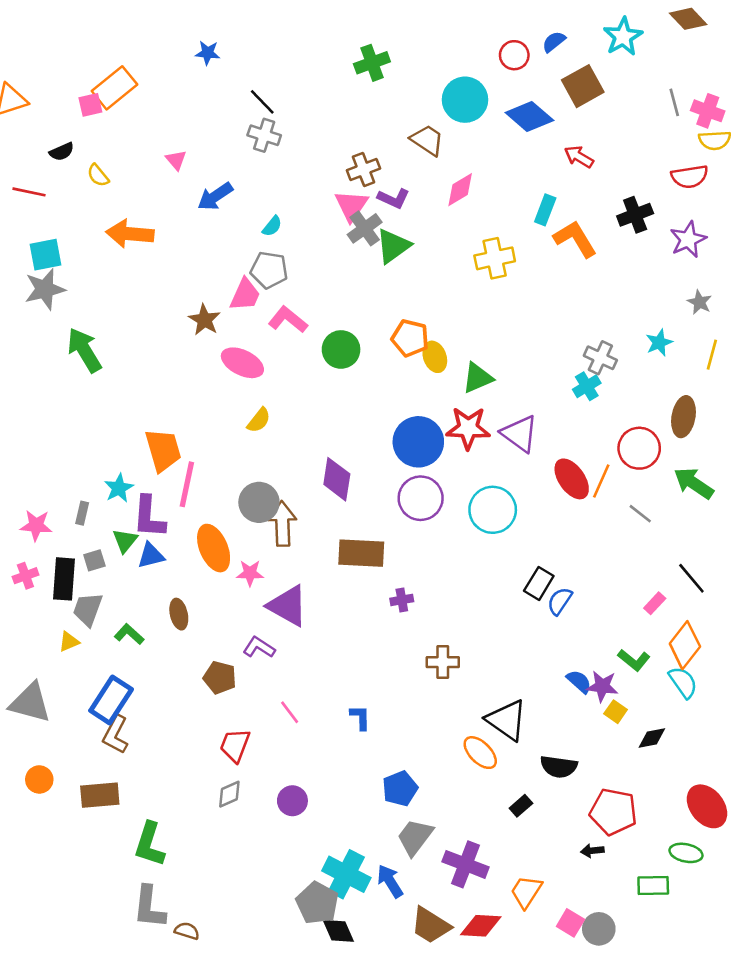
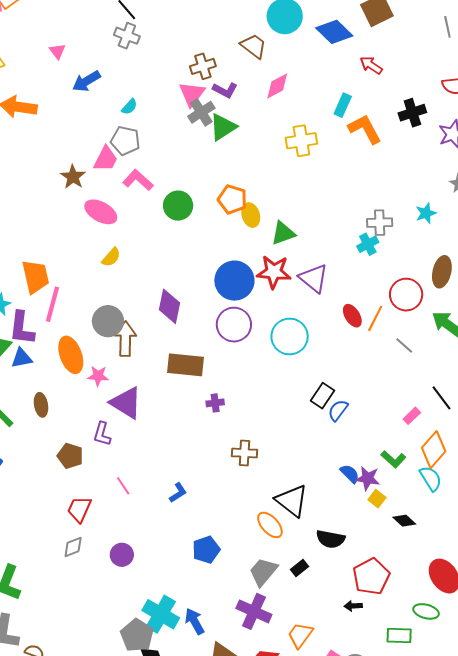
gray cross: (600, 358) -> (380, 223), turned -30
red ellipse: (572, 479) -> (352, 316), size x0.7
purple L-shape: (259, 647) -> (102, 434), turned -110
blue L-shape: (360, 717) -> (178, 493), turned 55
black diamond: (652, 738) -> (404, 521), turned 50
red pentagon: (613, 812) -> (371, 576), turned 30
gray trapezoid: (415, 837) -> (263, 572), moved

